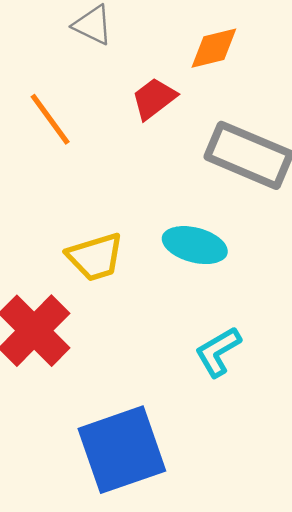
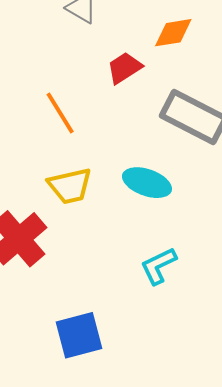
orange line: (50, 119) -> (60, 113), moved
blue square: (122, 450) -> (79, 335), size x0.7

